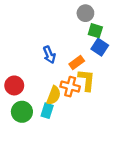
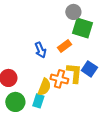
green square: (95, 31) -> (82, 28), size x1.5
blue square: (100, 47) -> (89, 69), moved
orange rectangle: (77, 62) -> (64, 46), moved

